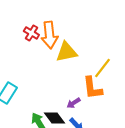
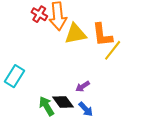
orange L-shape: (92, 88) -> (102, 35), moved

